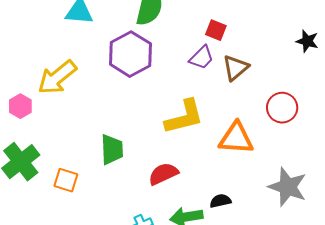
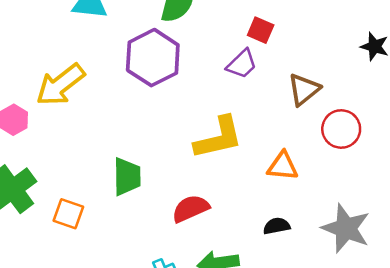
brown triangle: (236, 68) -> (304, 89), moved
orange triangle: (236, 138) -> (283, 166), size x0.7
black semicircle: (220, 201) -> (277, 226), moved

